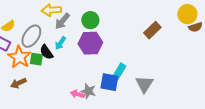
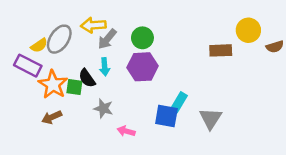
yellow circle: (187, 14) -> (248, 30), moved
brown rectangle: (152, 30) -> (221, 50), turned 42
gray ellipse: (31, 36) -> (59, 39), moved
cyan arrow: (60, 43) -> (105, 67), turned -40
gray star: (88, 91) -> (103, 108), moved

